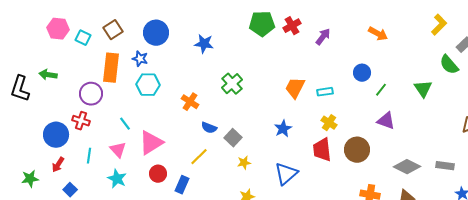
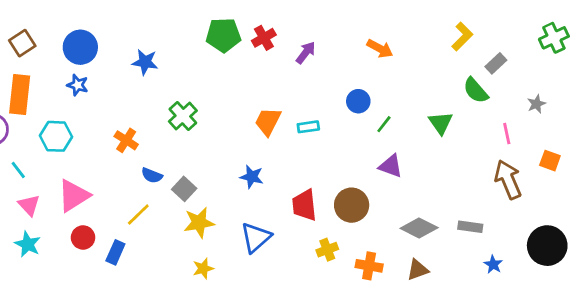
blue star: (140, 59) -> (78, 85), moved
cyan hexagon: (148, 85) -> (56, 136), moved
yellow cross: (329, 123) -> (327, 250), moved, turned 35
cyan line: (125, 124) -> (18, 170), moved
blue star: (283, 129) -> (252, 177), turned -30
yellow star: (244, 163) -> (199, 223), size x1.6

